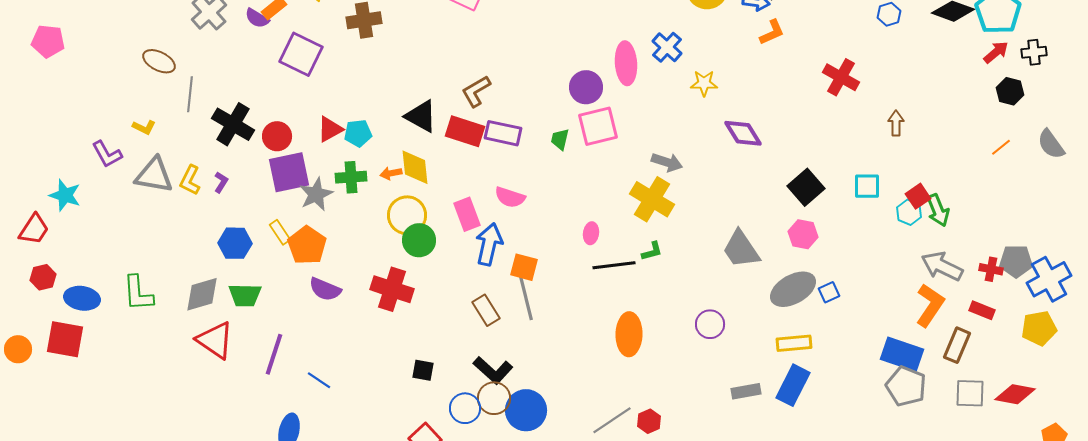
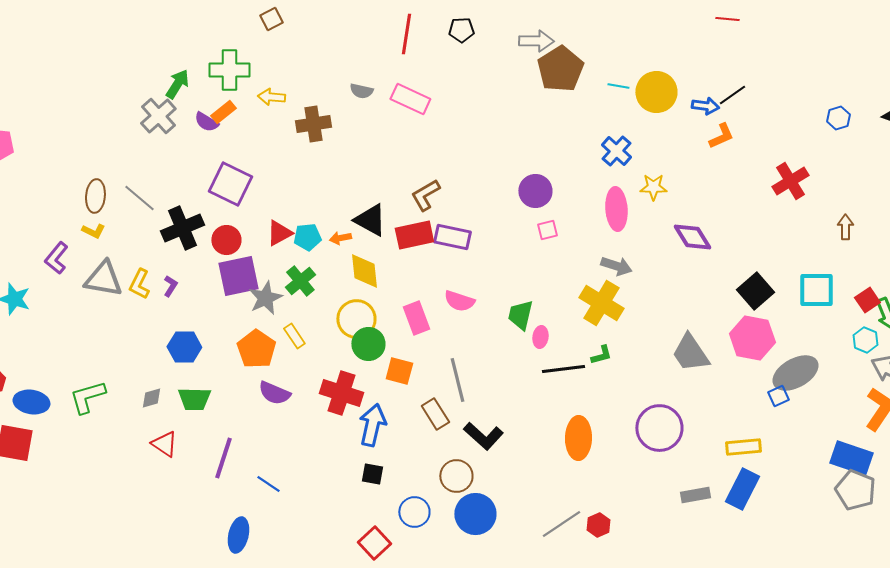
purple square: (301, 54) -> (230, 184), moved
brown ellipse: (159, 61) -> (95, 196), moved, turned 68
pink ellipse: (626, 63) -> (616, 209), moved
red cross: (841, 77) -> (790, 181), turned 30
gray line: (190, 94) -> (139, 198), turned -56
black cross: (233, 124) -> (182, 228), turned 36
pink square: (598, 126) -> (547, 230), size x0.5
red rectangle: (465, 131) -> (414, 235), turned -30
green trapezoid: (560, 139) -> (520, 315), moved, size x1.4
purple L-shape: (107, 154) -> (56, 258), turned 68
orange arrow: (391, 173) -> (340, 238), moved
green cross: (351, 177) -> (300, 281), turned -36
cyan square: (867, 186) -> (816, 290), size x1.4
cyan hexagon: (909, 212) -> (865, 340), moved
yellow rectangle: (280, 232) -> (294, 336), moved
pink hexagon: (803, 234) -> (752, 338), size x1.5
blue arrow: (489, 244) -> (372, 425), moved
orange square: (524, 267) -> (399, 371), moved
gray ellipse: (793, 289) -> (795, 373), moved
green L-shape: (138, 293) -> (87, 397), turned 78
gray diamond: (202, 294) -> (151, 398), size x0.6
gray line: (526, 298) -> (457, 380), moved
purple circle: (710, 324) -> (659, 428), size x1.6
red triangle: (215, 340) -> (164, 444), size x0.7
black L-shape: (493, 370) -> (483, 436), moved
brown circle: (494, 398) -> (456, 476), moved

